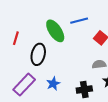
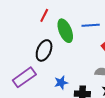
red line: (16, 38) -> (44, 15), moved
blue star: (53, 84) -> (61, 83), moved

